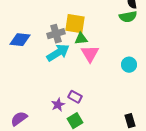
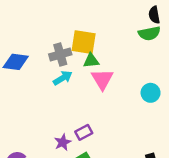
cyan arrow: (58, 53) -> (63, 78), size x0.7
purple rectangle: (75, 97) -> (84, 132), turned -56

